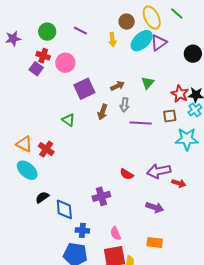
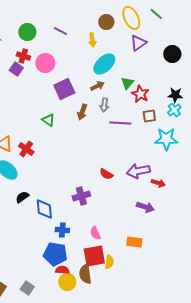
cyan ellipse: (142, 41) -> (104, 64), moved
red star: (180, 94) -> (140, 94), moved
purple arrow: (155, 207) -> (145, 207), moved

